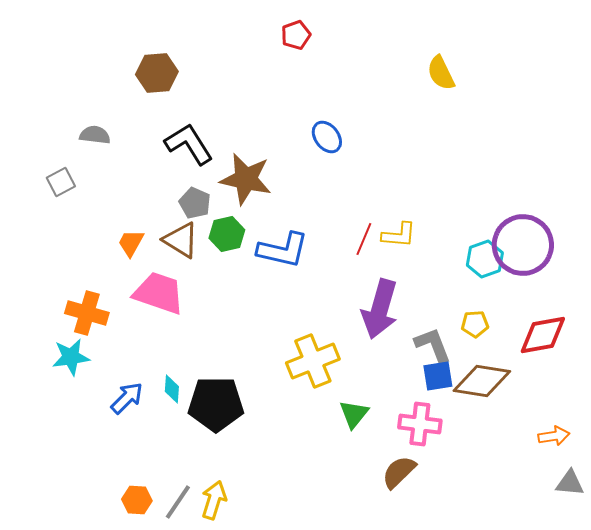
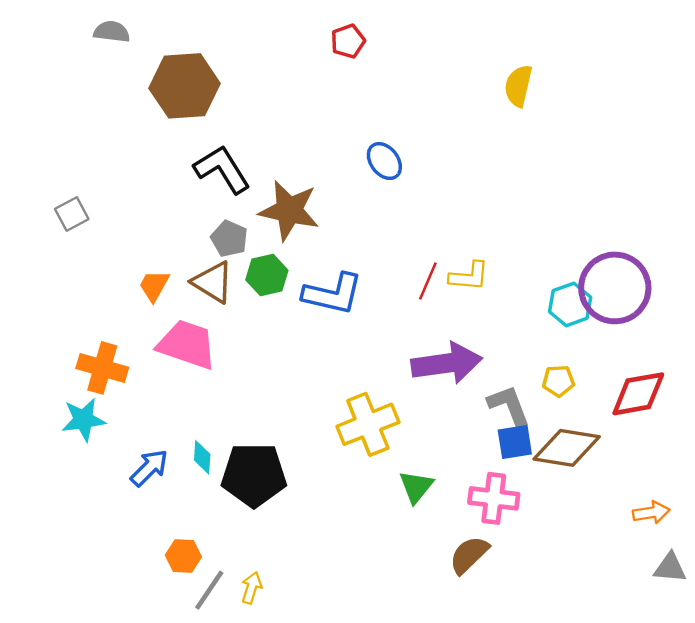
brown hexagon: (157, 73) -> (185, 86), size x1.4
yellow semicircle: (441, 73) -> (518, 86), turned 39
gray semicircle: (95, 135) -> (112, 32), moved
purple arrow: (380, 309) -> (447, 363), turned -114
orange hexagon: (137, 500) -> (183, 556), moved
yellow arrow: (214, 500) -> (252, 588), size x0.7

